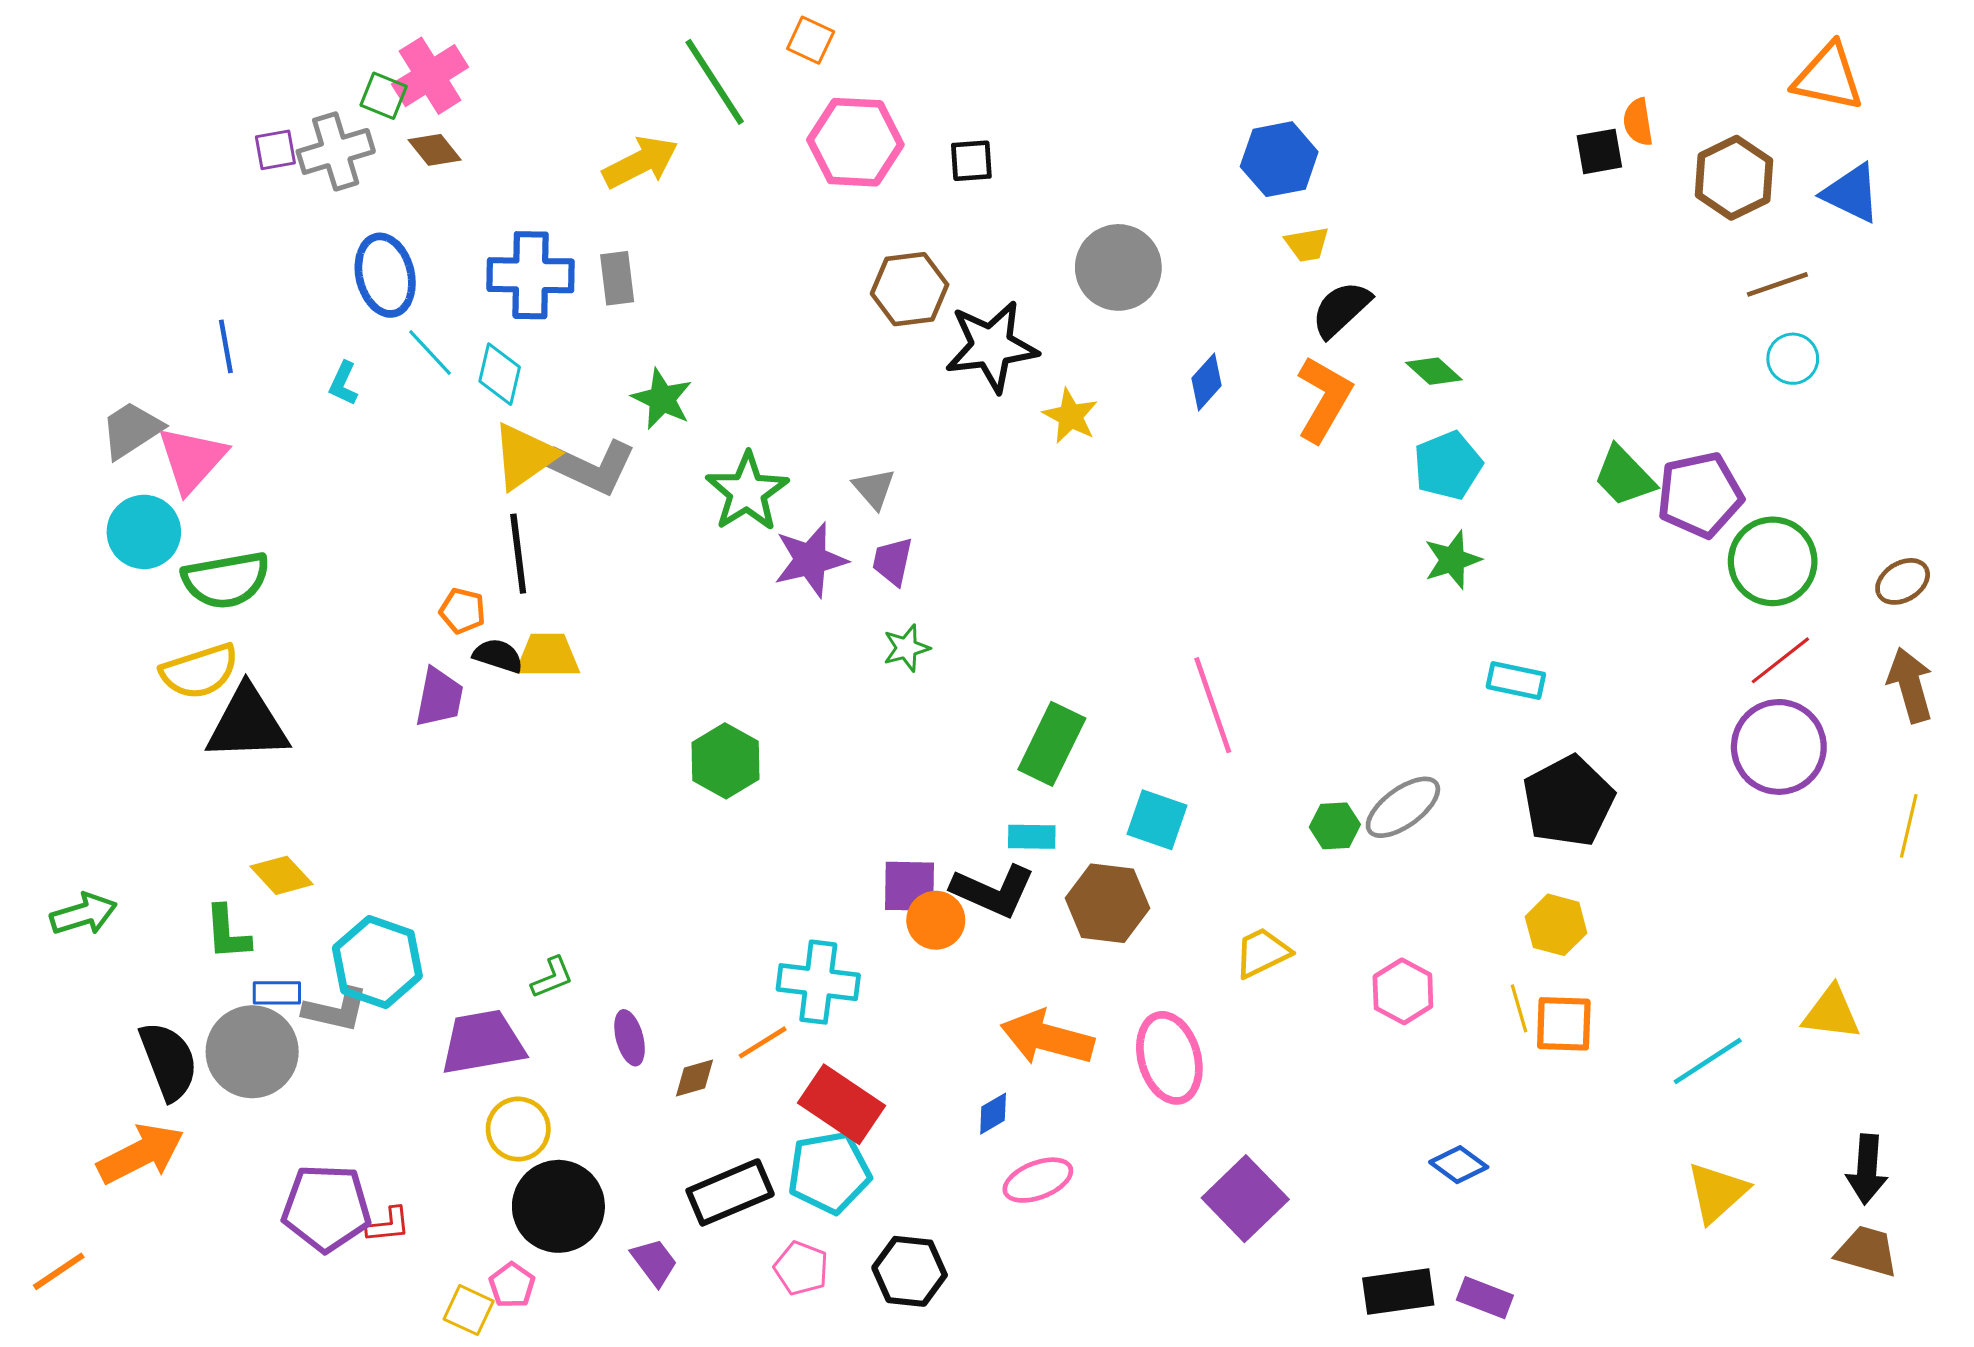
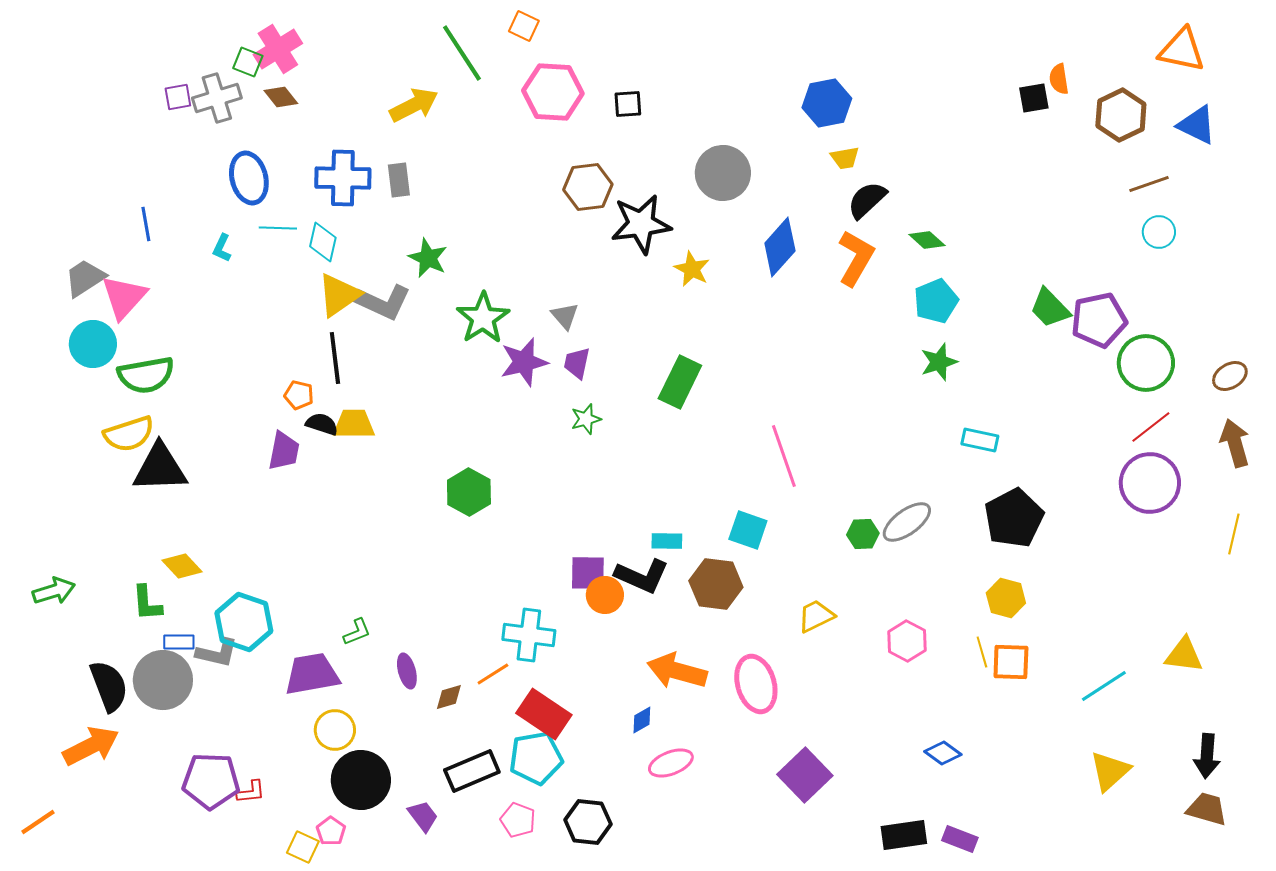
cyan line: (430, 353) -> (278, 228), turned -45
blue diamond: (1207, 382) -> (780, 247), size x1.6
green rectangle: (1052, 744) -> (680, 382), moved

